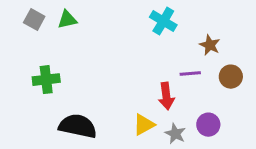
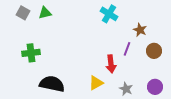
purple line: (190, 74) -> (127, 49), turned -64
purple circle: (208, 125) -> (155, 87), moved
gray star: (175, 134) -> (126, 89), moved

